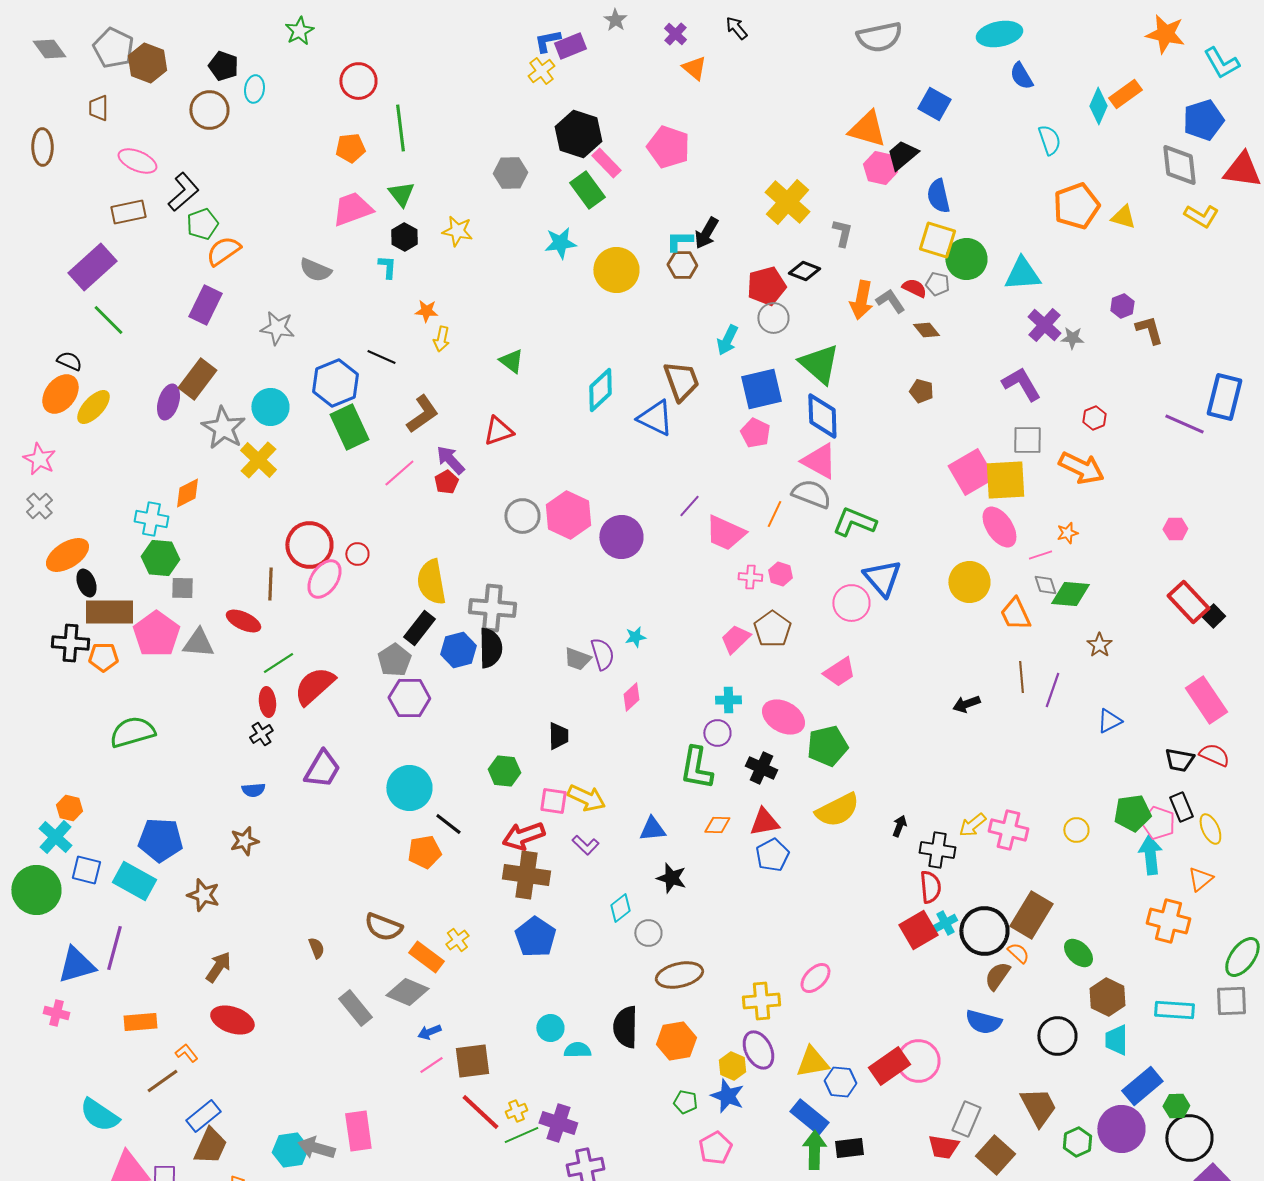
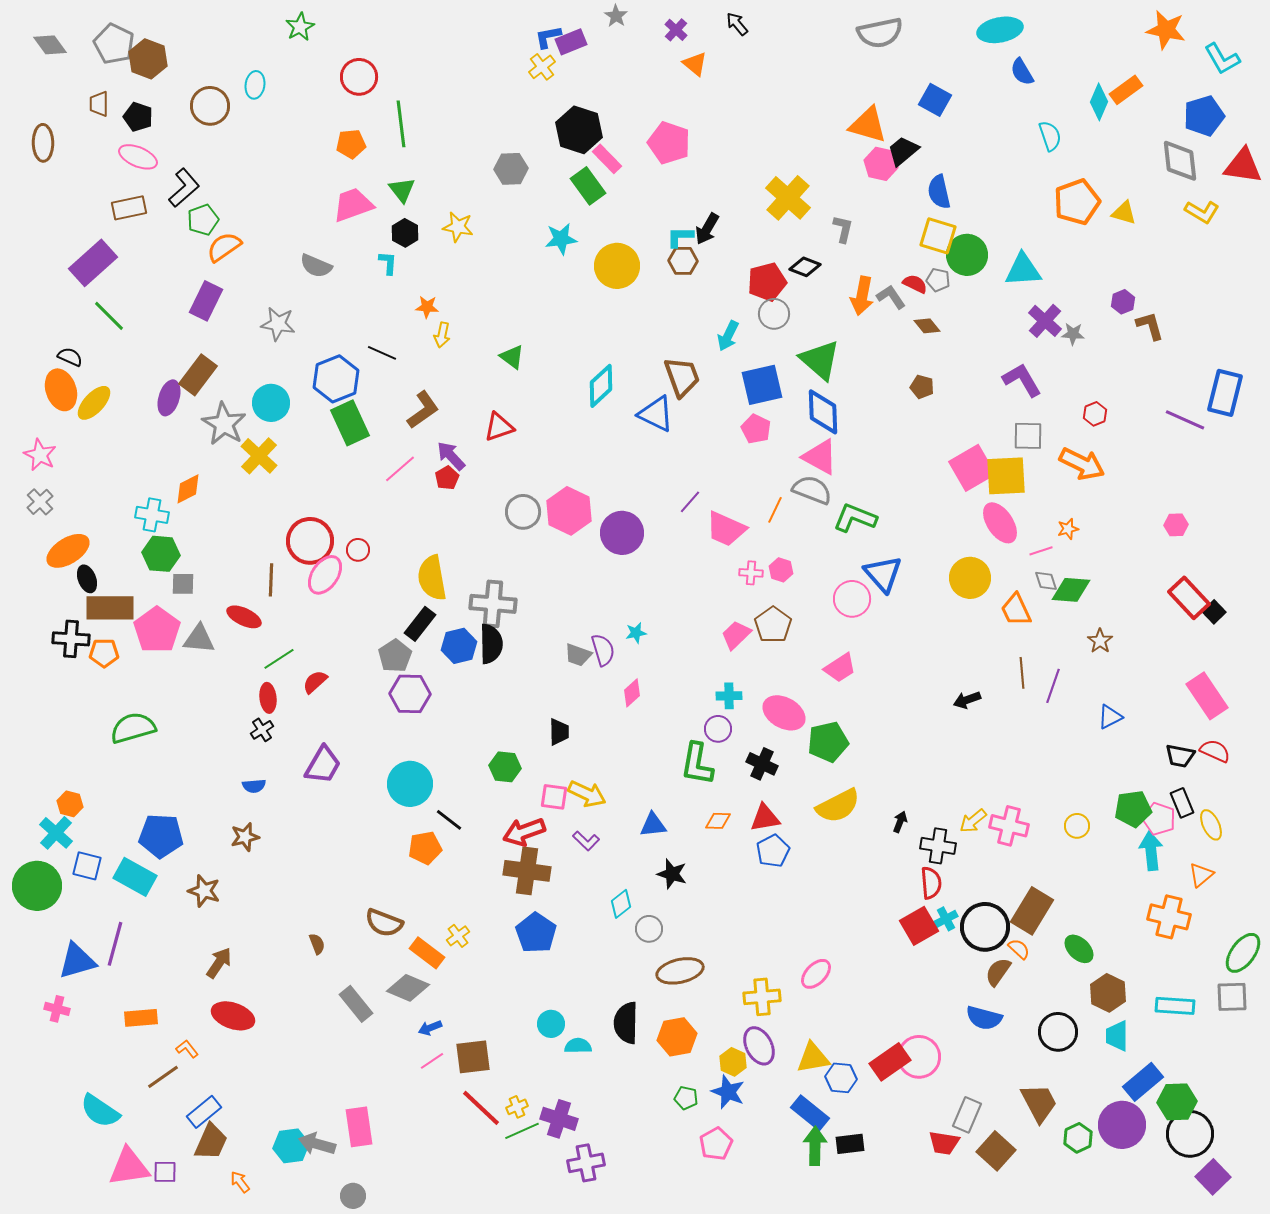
black pentagon: (223, 66) -> (138, 117), moved
orange ellipse: (60, 394) -> (61, 390), turned -57
red semicircle: (314, 686) -> (315, 682), size x0.6
green hexagon: (1176, 1106) -> (1177, 1102), size x1.5

